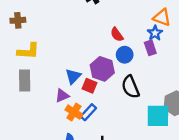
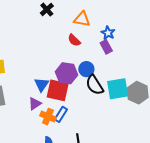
orange triangle: (162, 17) -> (82, 19), moved
blue circle: (125, 55) -> (86, 69), moved
red square: (89, 86) -> (58, 90), size x1.6
cyan square: (158, 116) -> (118, 89), moved

